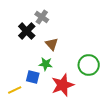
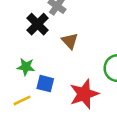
green star: (46, 64) -> (26, 67), moved

